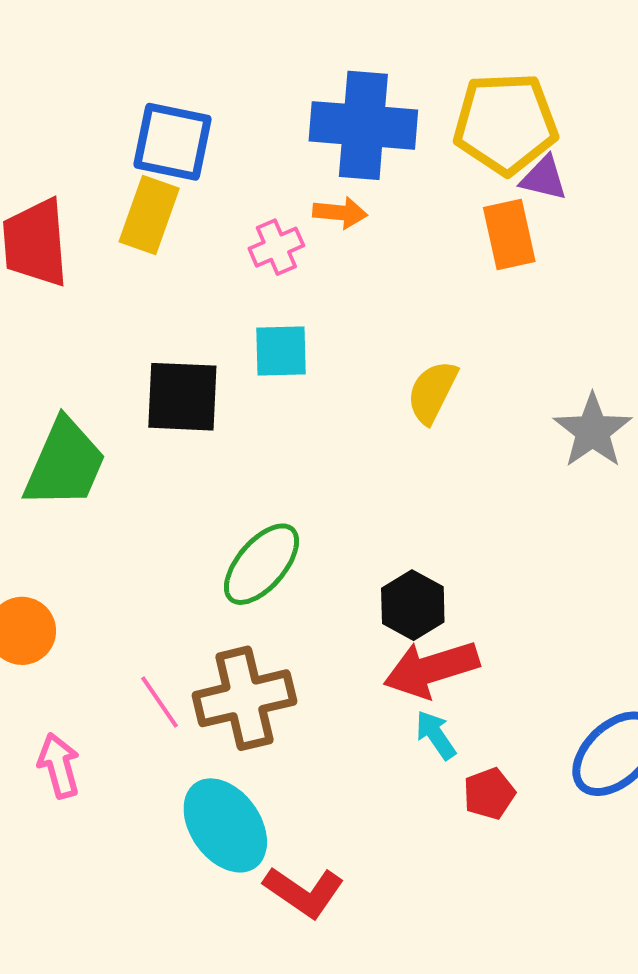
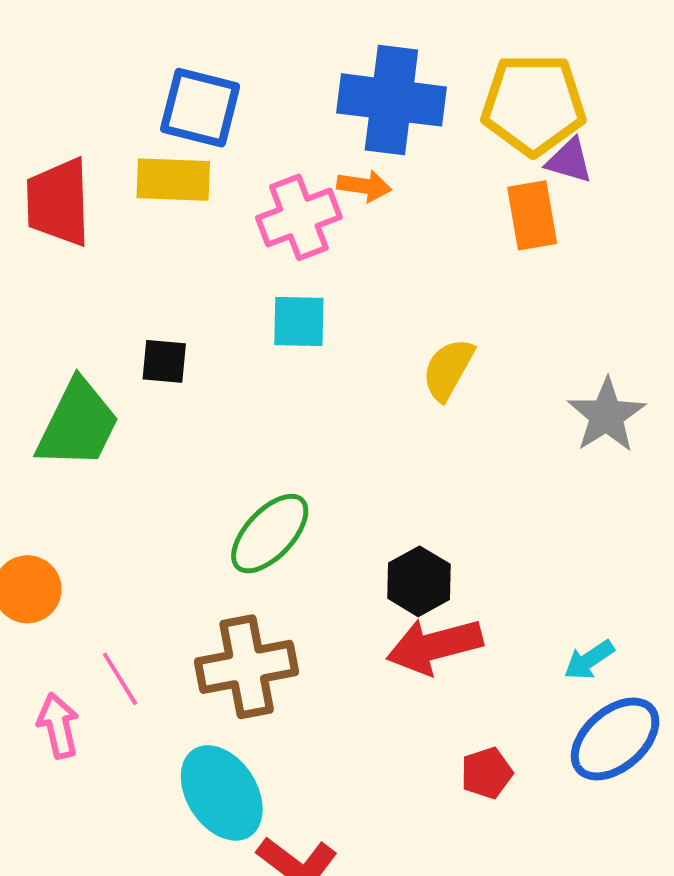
yellow rectangle: (149, 215) -> (173, 180), turned 70
pink cross: (276, 247) -> (299, 217), size x1.5
black square: (182, 397) -> (164, 361), moved, size x0.6
pink line: (159, 702) -> (120, 679), moved
cyan arrow: (436, 735) -> (589, 660), moved, turned -92

